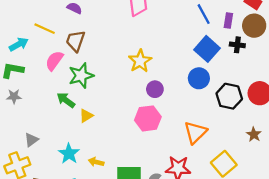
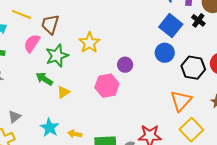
black cross: (237, 45) -> (198, 20), turned 32
yellow star: (140, 61) -> (89, 43), moved
pink hexagon: (148, 118) -> (107, 86), moved
orange triangle: (195, 132) -> (181, 101), moved

